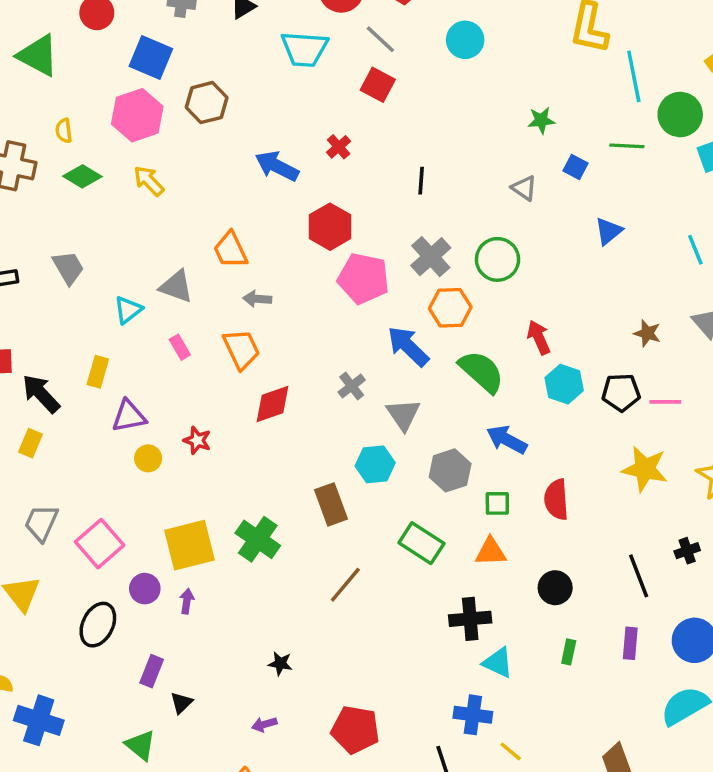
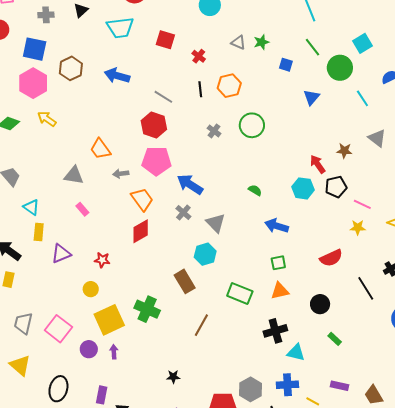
gray line: (380, 39) -> (163, 97), moved
green circle: (680, 115) -> (340, 68), moved
green line: (627, 146) -> (313, 47), turned 60
red cross: (339, 147) -> (199, 56), moved
blue arrow: (277, 166) -> (117, 76), moved
gray triangle: (524, 188) -> (238, 43), moved
gray cross: (431, 257) -> (214, 131), size x0.6
pink pentagon: (363, 278) -> (157, 161), moved
orange hexagon: (450, 308) -> (229, 86), moved
cyan triangle: (128, 310) -> (31, 207), moved, turned -36
red arrow: (539, 337) -> (318, 164), moved
blue arrow: (408, 346) -> (190, 184), moved
orange trapezoid: (241, 349) -> (142, 199), moved
green semicircle: (481, 372) -> (255, 190), size x0.5
pink line: (665, 402) -> (362, 204), moved, turned 36
yellow circle: (148, 458) -> (91, 289), moved
yellow star: (645, 469) -> (358, 227), size x0.6
gray hexagon: (450, 470) -> (251, 389), moved
red semicircle: (556, 500) -> (331, 258), moved, turned -100
black ellipse: (98, 625) -> (58, 389), moved
purple rectangle: (630, 643) -> (339, 386), moved, turned -72
green rectangle: (569, 652) -> (335, 339), turned -48

